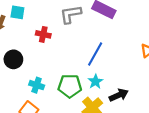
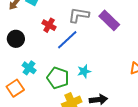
blue line: (95, 54) -> (67, 40), moved
cyan star: (95, 82) -> (84, 71), moved

